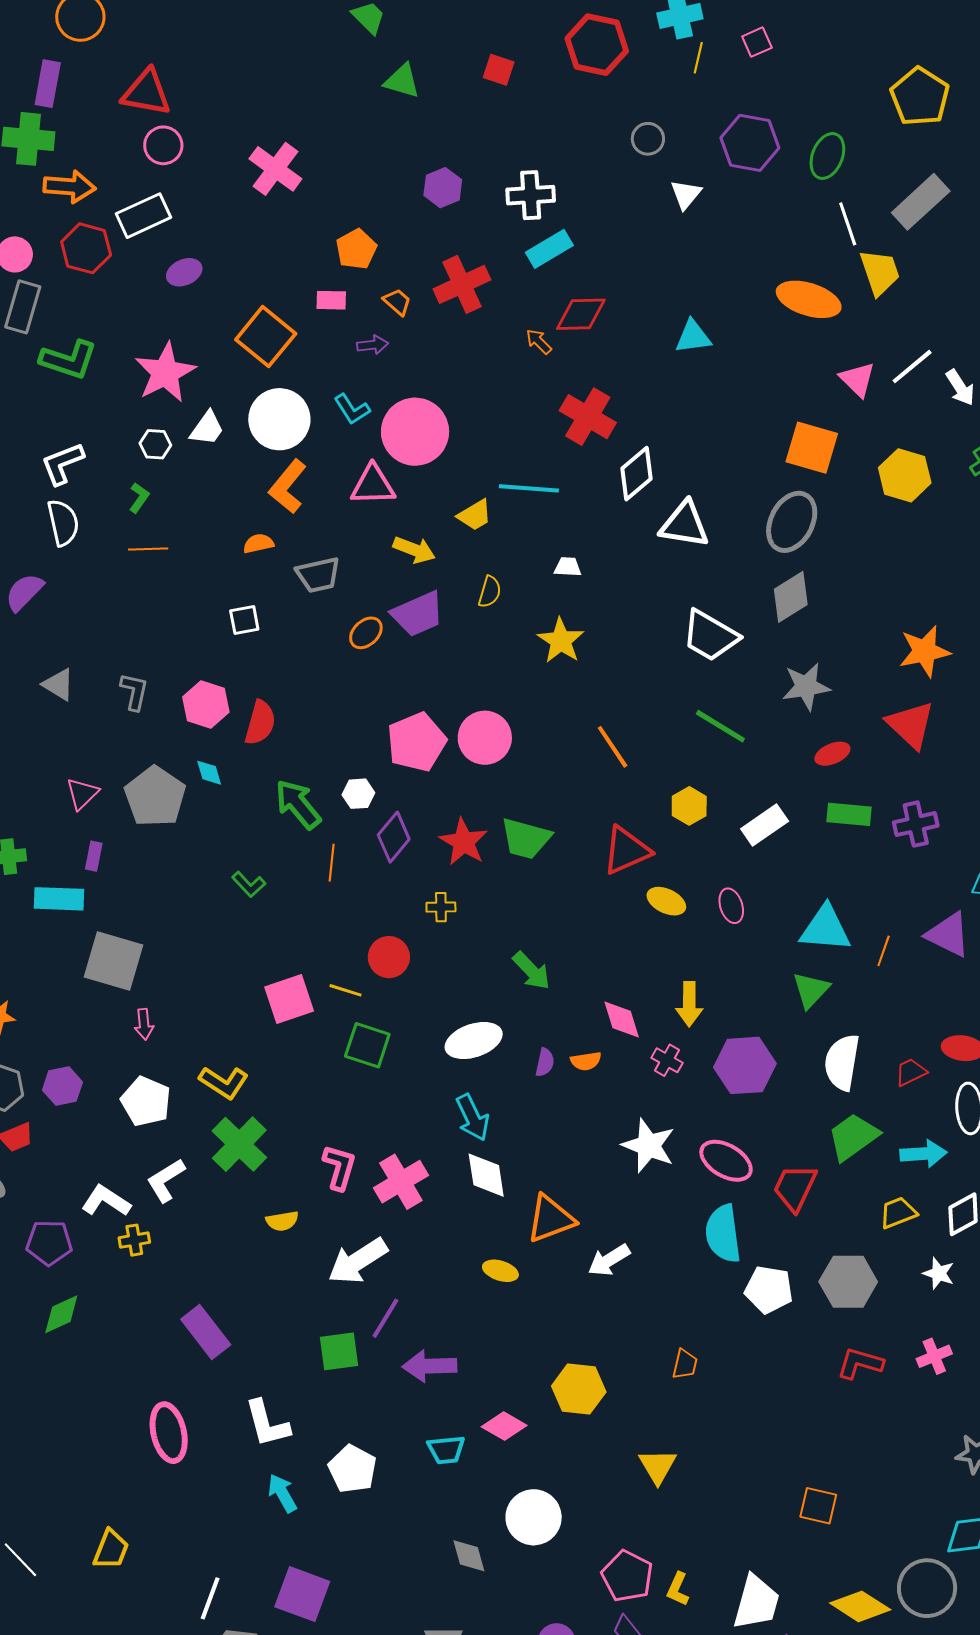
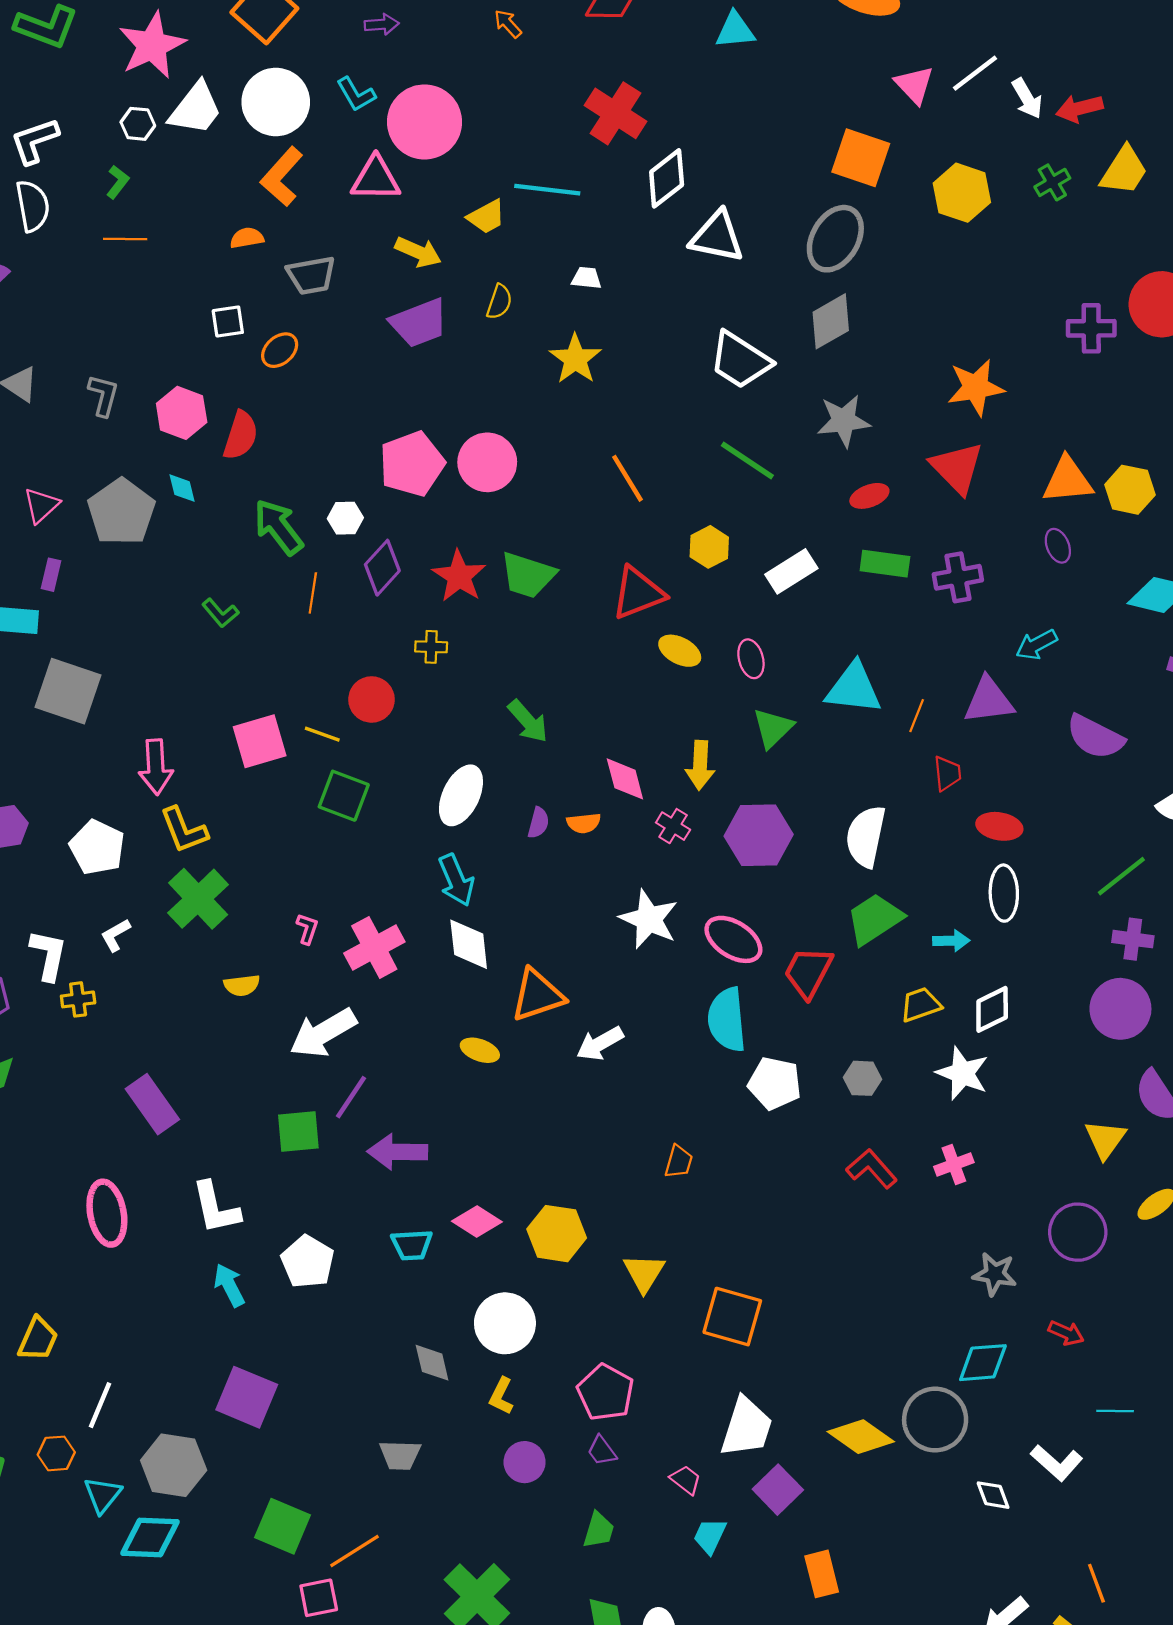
orange arrow: (539, 342) -> (508, 24), moved
white trapezoid: (207, 428) -> (196, 109), size x1.4
orange ellipse: (366, 633) -> (280, 350), moved
purple triangle: (948, 934) -> (989, 700), turned -36
green triangle: (811, 990) -> (773, 728), moved
pink arrow: (144, 1024) -> (156, 767), moved, size x1.6
white ellipse: (474, 1041) -> (461, 795), turned -48
red trapezoid: (911, 1072) -> (947, 773), moved, turned 108
yellow L-shape: (224, 1083) -> (184, 830), turned 33
cyan arrow: (923, 1154) -> (951, 941), size x0.7
pink L-shape: (339, 1167) -> (307, 929), size x0.6
white L-shape: (166, 1180) -> (115, 935), size x0.7
white L-shape: (106, 1201) -> (48, 955), turned 66
white star: (939, 1273) -> (962, 1073), size x1.5
gray hexagon: (848, 1282) -> (862, 1078), size x0.6
red L-shape: (860, 1363) -> (872, 1169), turned 30
yellow hexagon: (579, 1389) -> (557, 1234), moved
orange square: (818, 1506) -> (732, 1317), moved, size x1.4
yellow L-shape: (678, 1589) -> (501, 1396), moved
white line: (210, 1598) -> (100, 1405), moved

